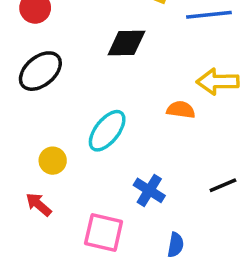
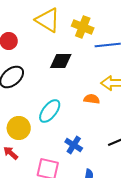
yellow circle: (53, 161) -> (19, 128), size x1.5

